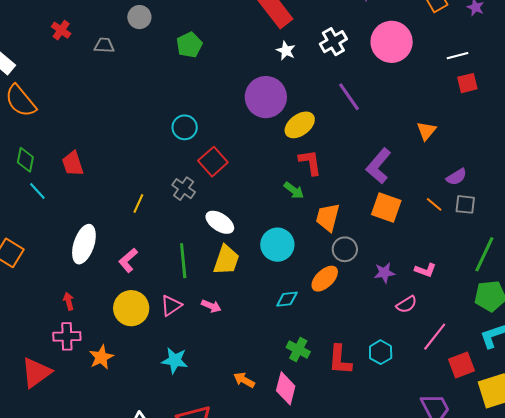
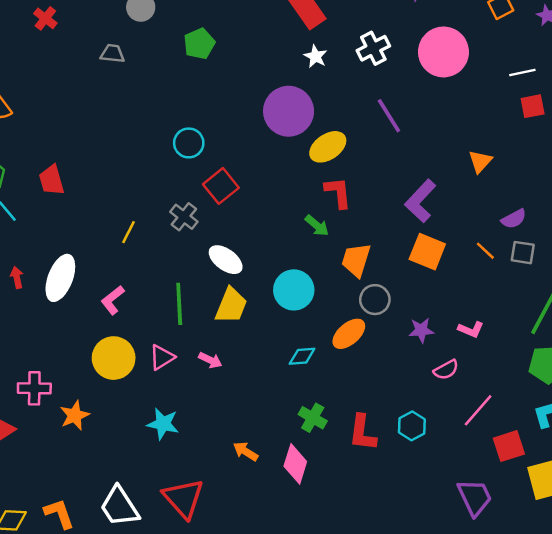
gray trapezoid: (104, 45) -> (112, 54), moved
red arrow: (69, 301) -> (17, 277), moved

